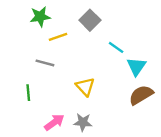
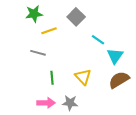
yellow triangle: (85, 87) -> (83, 77), moved
green line: (28, 93) -> (52, 78), moved
pink arrow: (54, 122) -> (46, 103), turned 36

